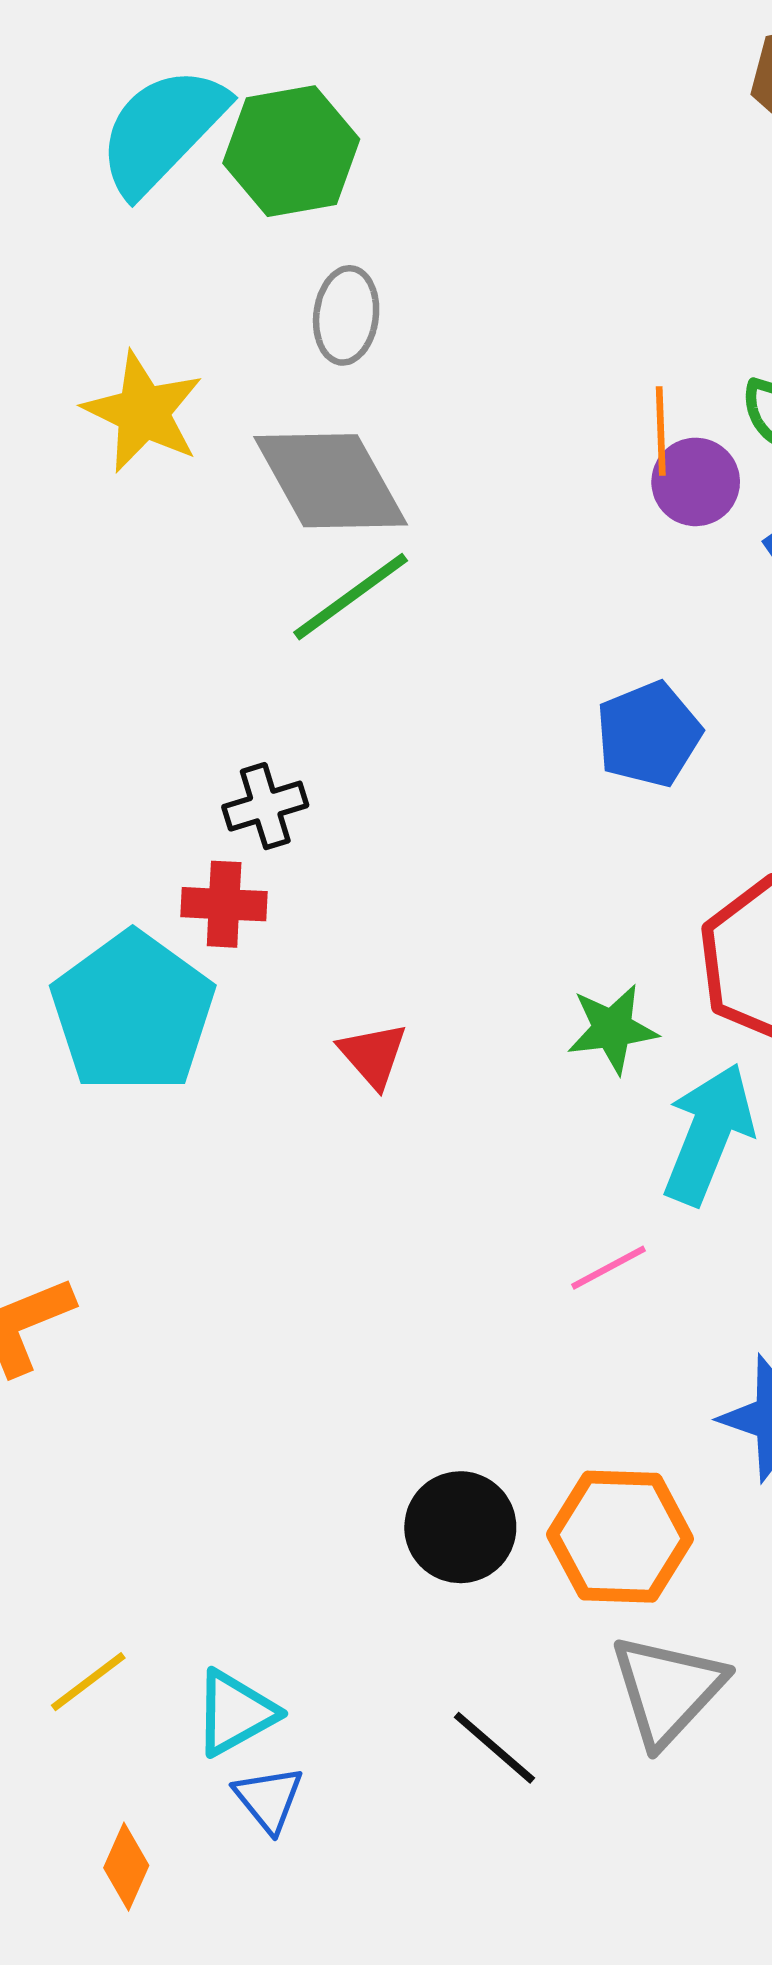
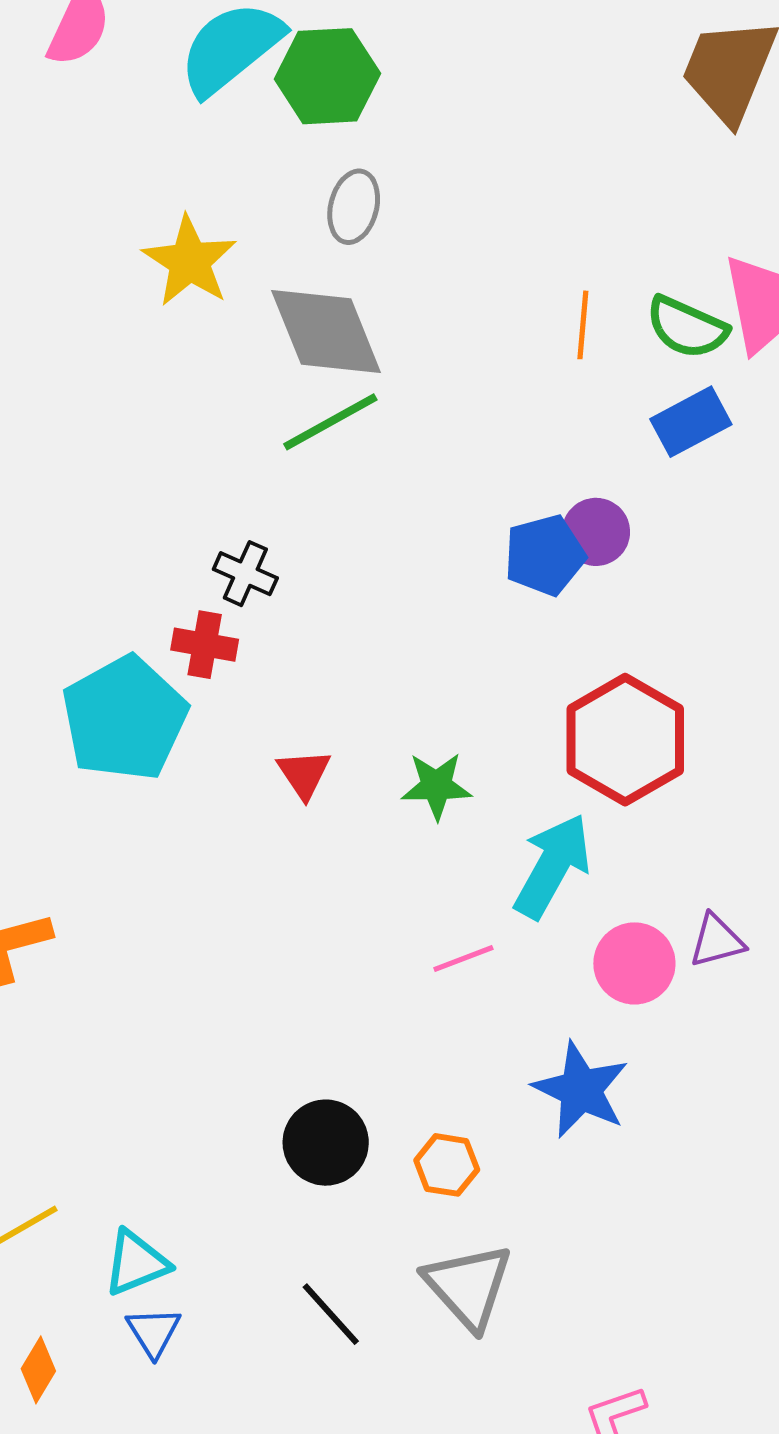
purple circle: (696, 482) -> (596, 532), moved
black cross: (265, 806) -> (245, 574), turned 34
green star: (612, 1029) -> (436, 786), moved
orange hexagon: (620, 1537) -> (447, 1165), size x0.6
gray triangle: (668, 1690) -> (468, 1286), turned -32

